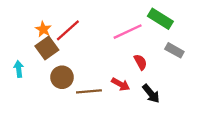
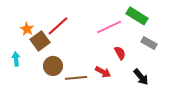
orange star: (43, 29) -> (27, 29), moved
black arrow: (151, 94) -> (141, 77), moved

